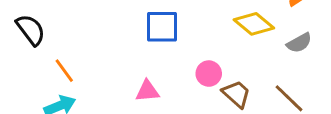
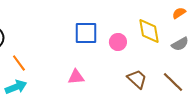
yellow diamond: (254, 24) -> (149, 31), turned 40
pink circle: (209, 74) -> (118, 42), moved

